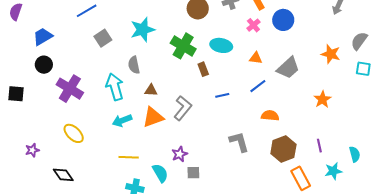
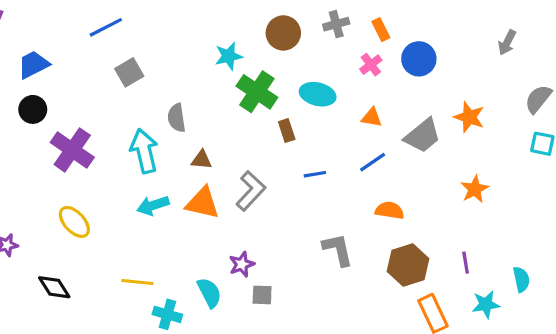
cyan star: (143, 30) -> (229, 56), moved, size x0.7
orange star: (331, 54) -> (469, 117), moved
orange triangle: (153, 117) -> (203, 203), turned 30
yellow line: (129, 157) -> (137, 282), moved

